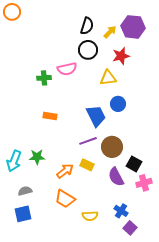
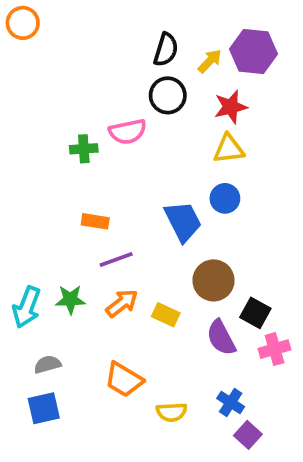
yellow triangle: (108, 78) -> (229, 149), moved
purple line: (88, 141) -> (116, 259), moved
orange arrow: (65, 171) -> (122, 303), moved

